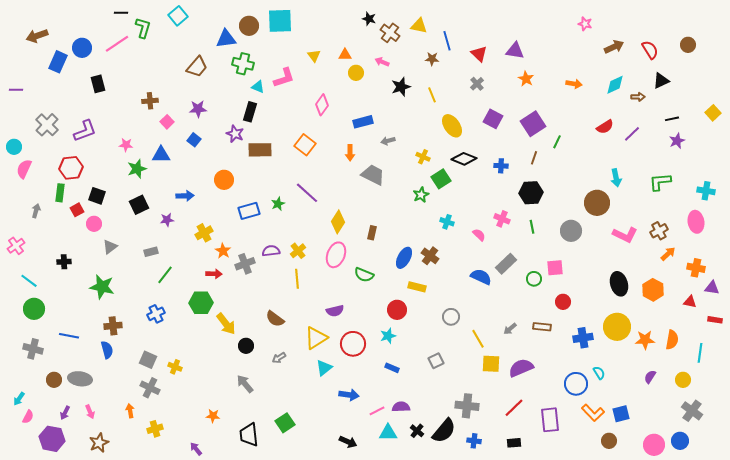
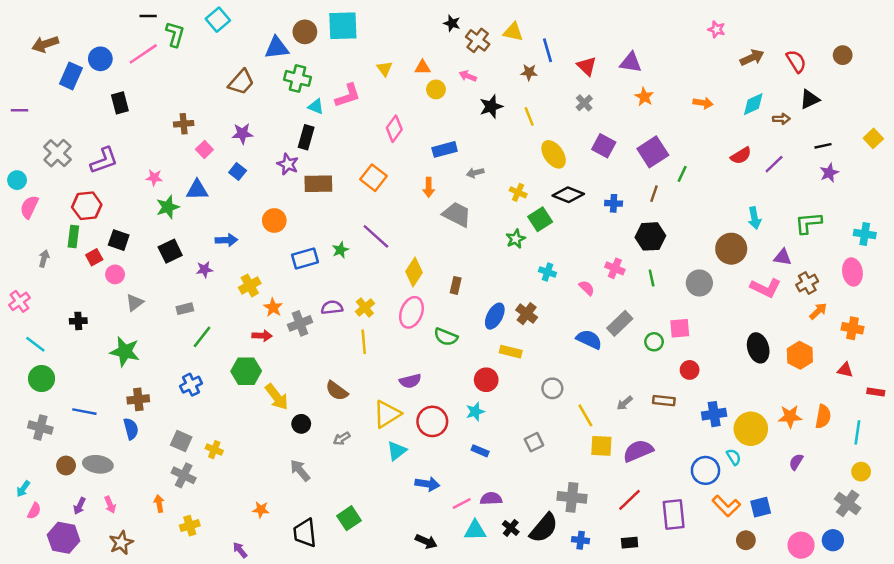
purple triangle: (712, 288) -> (783, 257), moved
yellow circle: (617, 327) -> (751, 429), moved
yellow circle: (683, 380) -> (861, 472), moved

